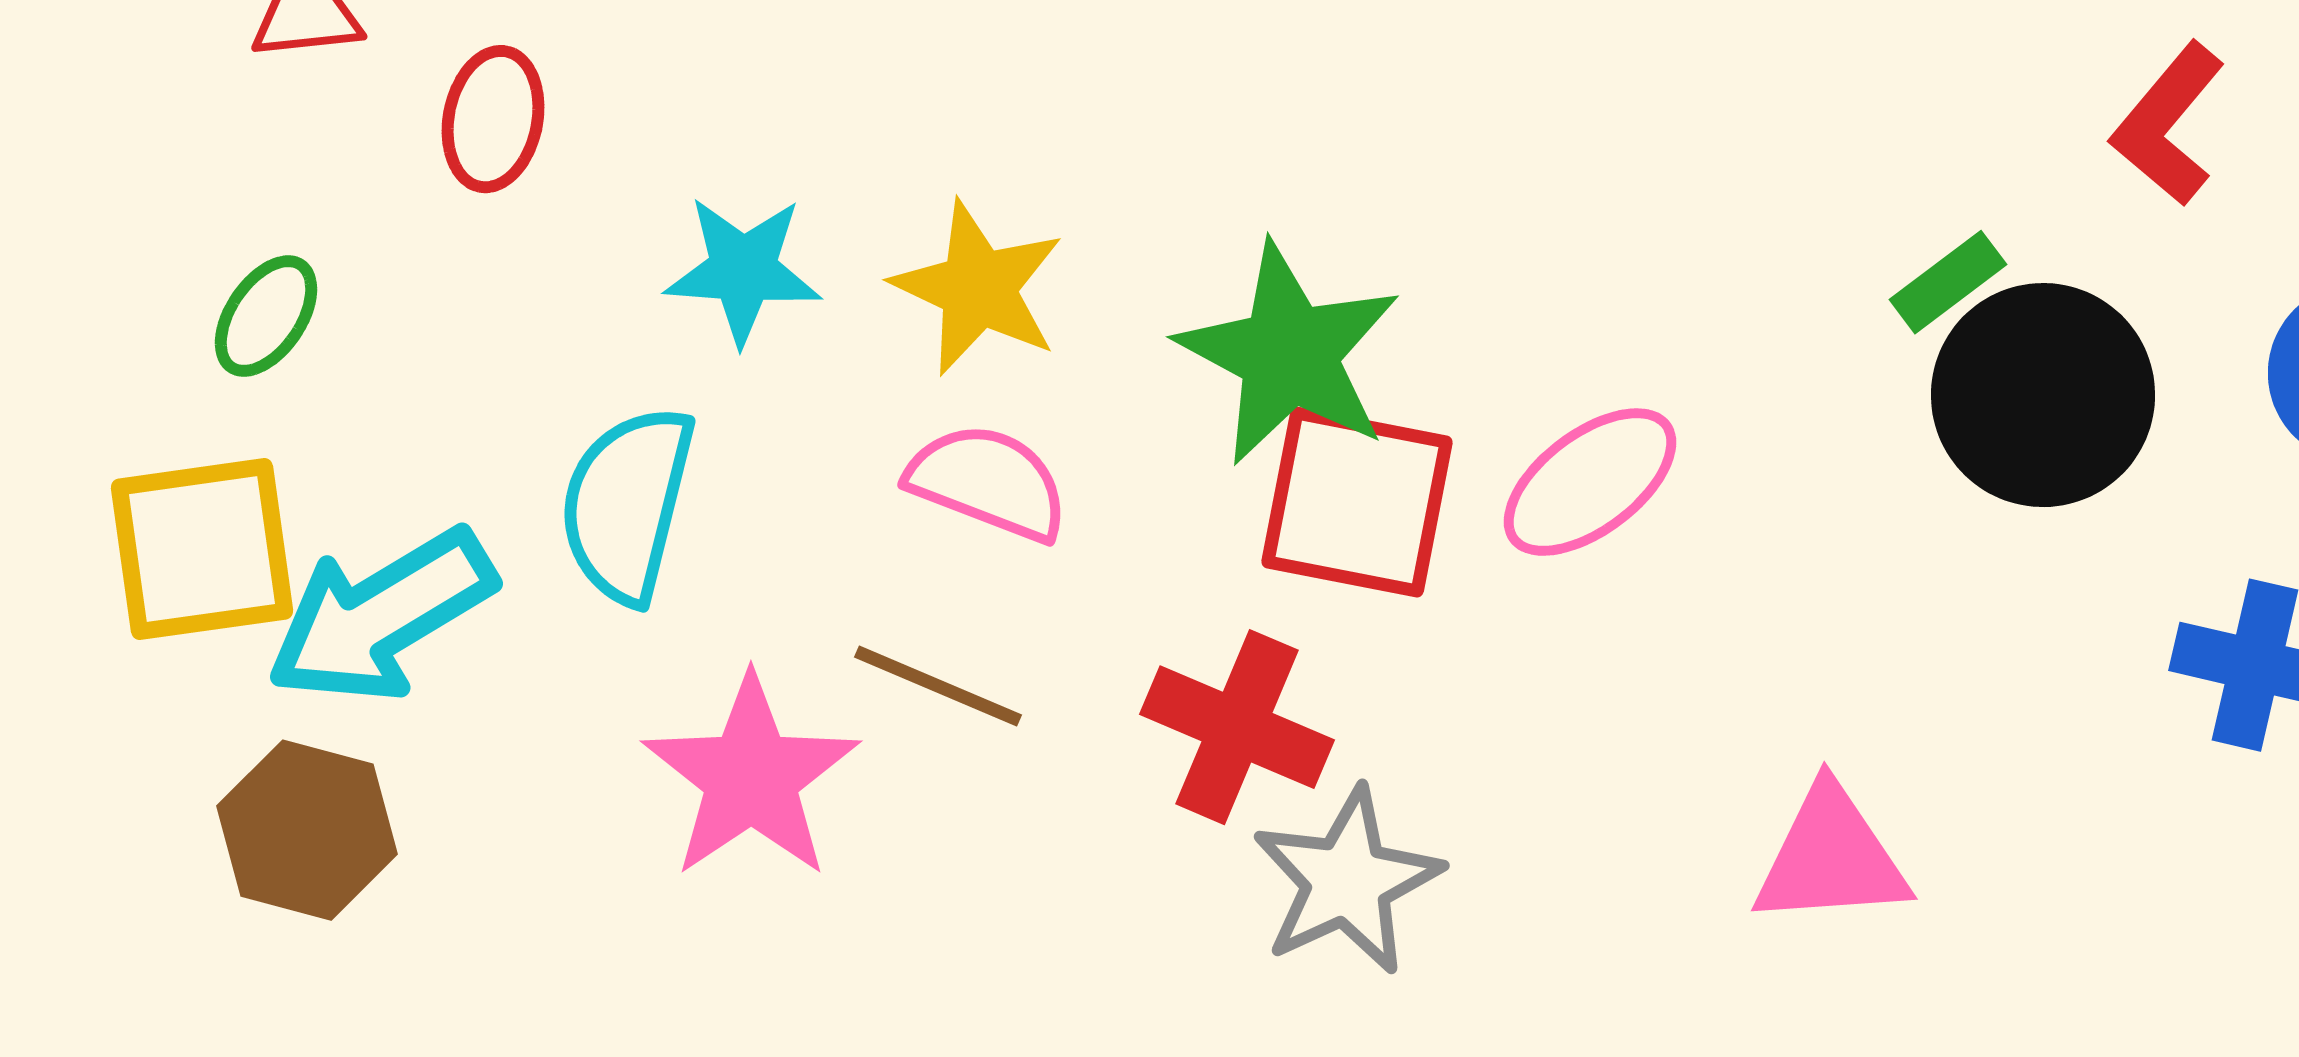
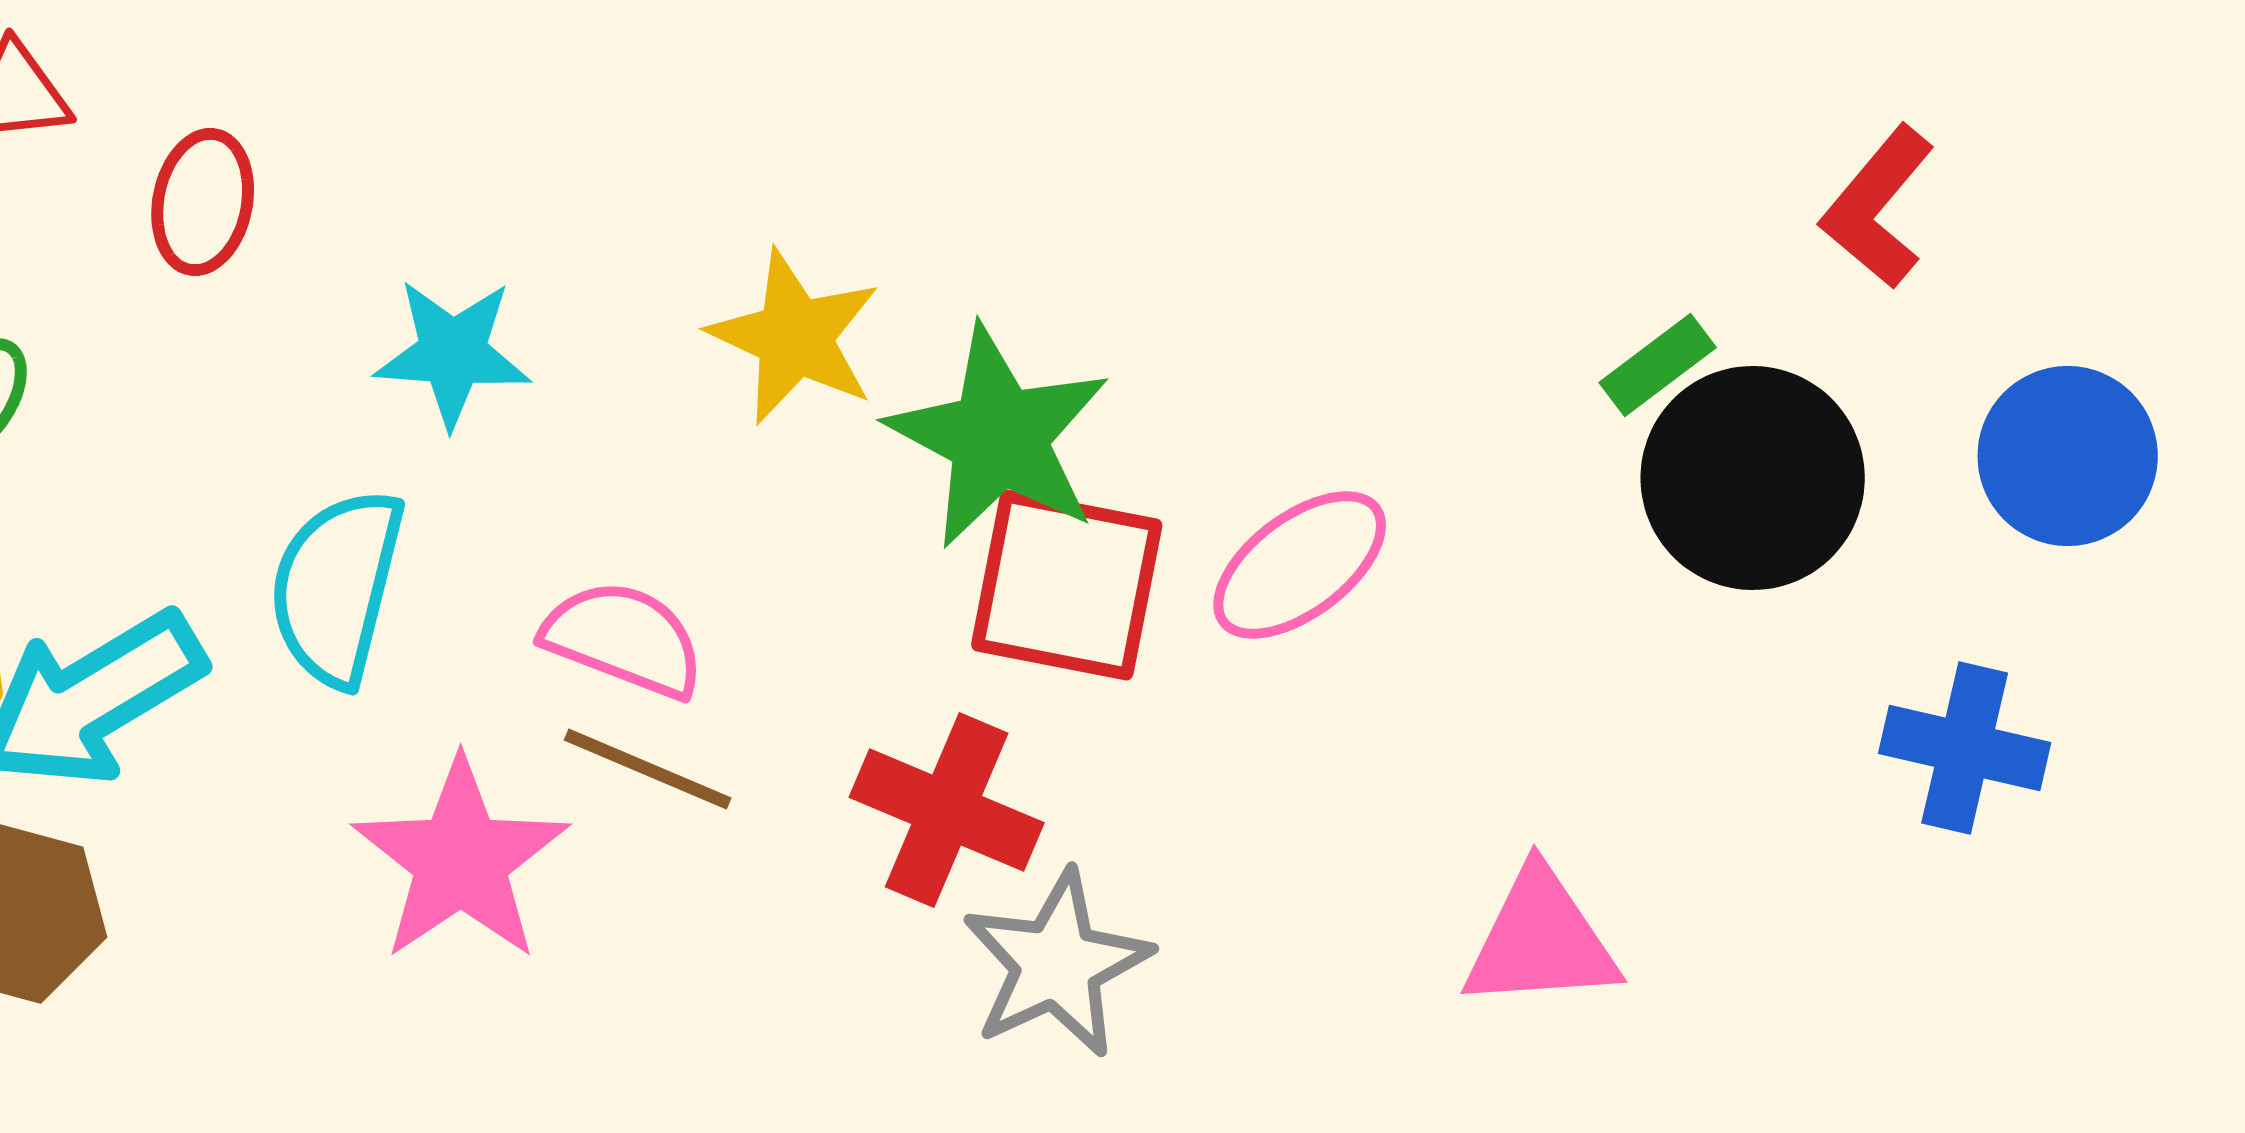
yellow star: (978, 288) -> (795, 337), moved
pink semicircle: (988, 482) -> (624, 639), moved

